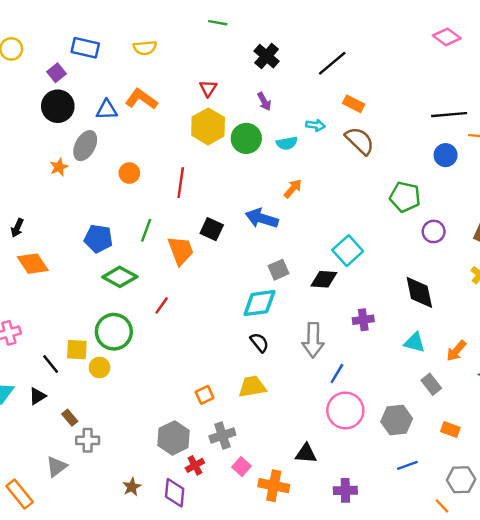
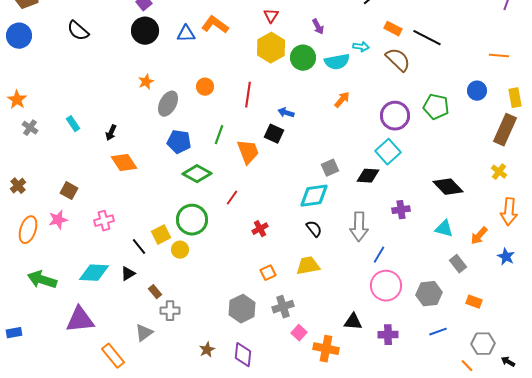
black line: (449, 115) -> (427, 38), moved, turned 32
cyan semicircle: (287, 143) -> (337, 62), size x1.4
gray ellipse: (85, 146) -> (168, 104), moved
blue circle: (446, 155) -> (477, 91), moved
blue arrow: (262, 218) -> (286, 113), moved, size x0.6
purple circle: (434, 231) -> (395, 116), moved, size x1.5
black diamond: (419, 292) -> (448, 187), turned -32
yellow square: (77, 350) -> (161, 235), turned -30
red cross: (195, 465) -> (260, 229), moved
purple cross: (345, 490) -> (388, 335), moved

